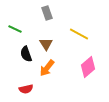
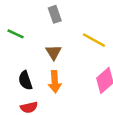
black semicircle: (26, 54) -> (25, 80), moved
orange arrow: (47, 68) -> (55, 82), turned -42

